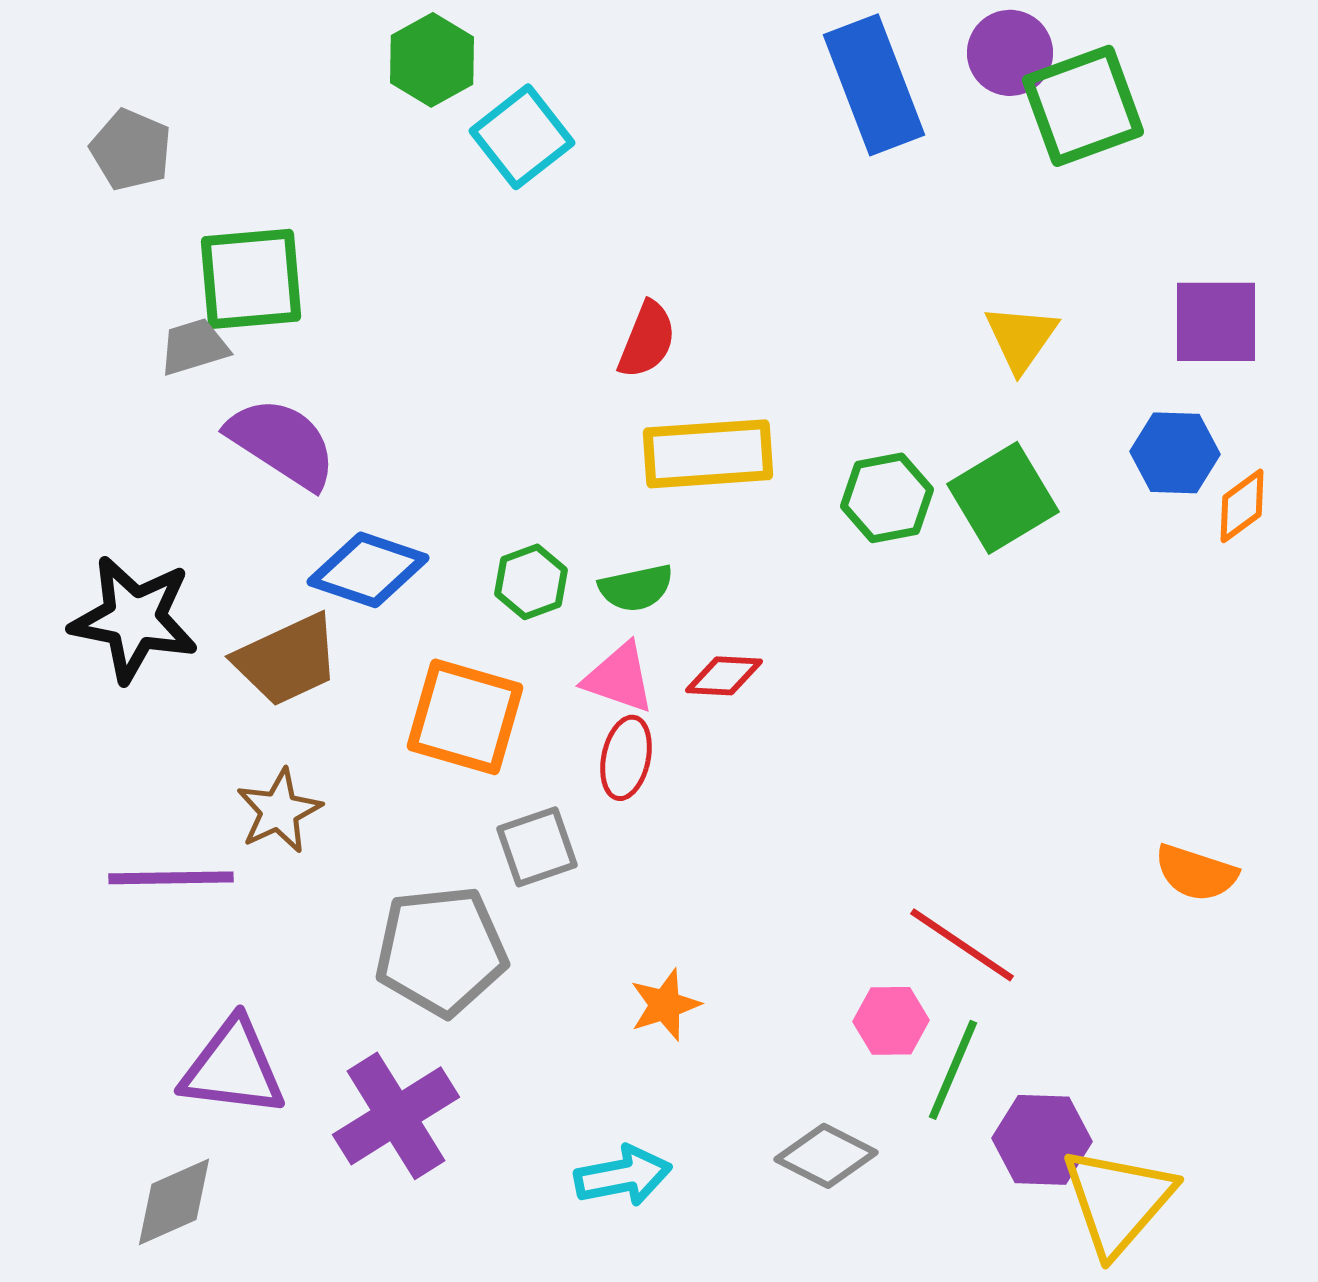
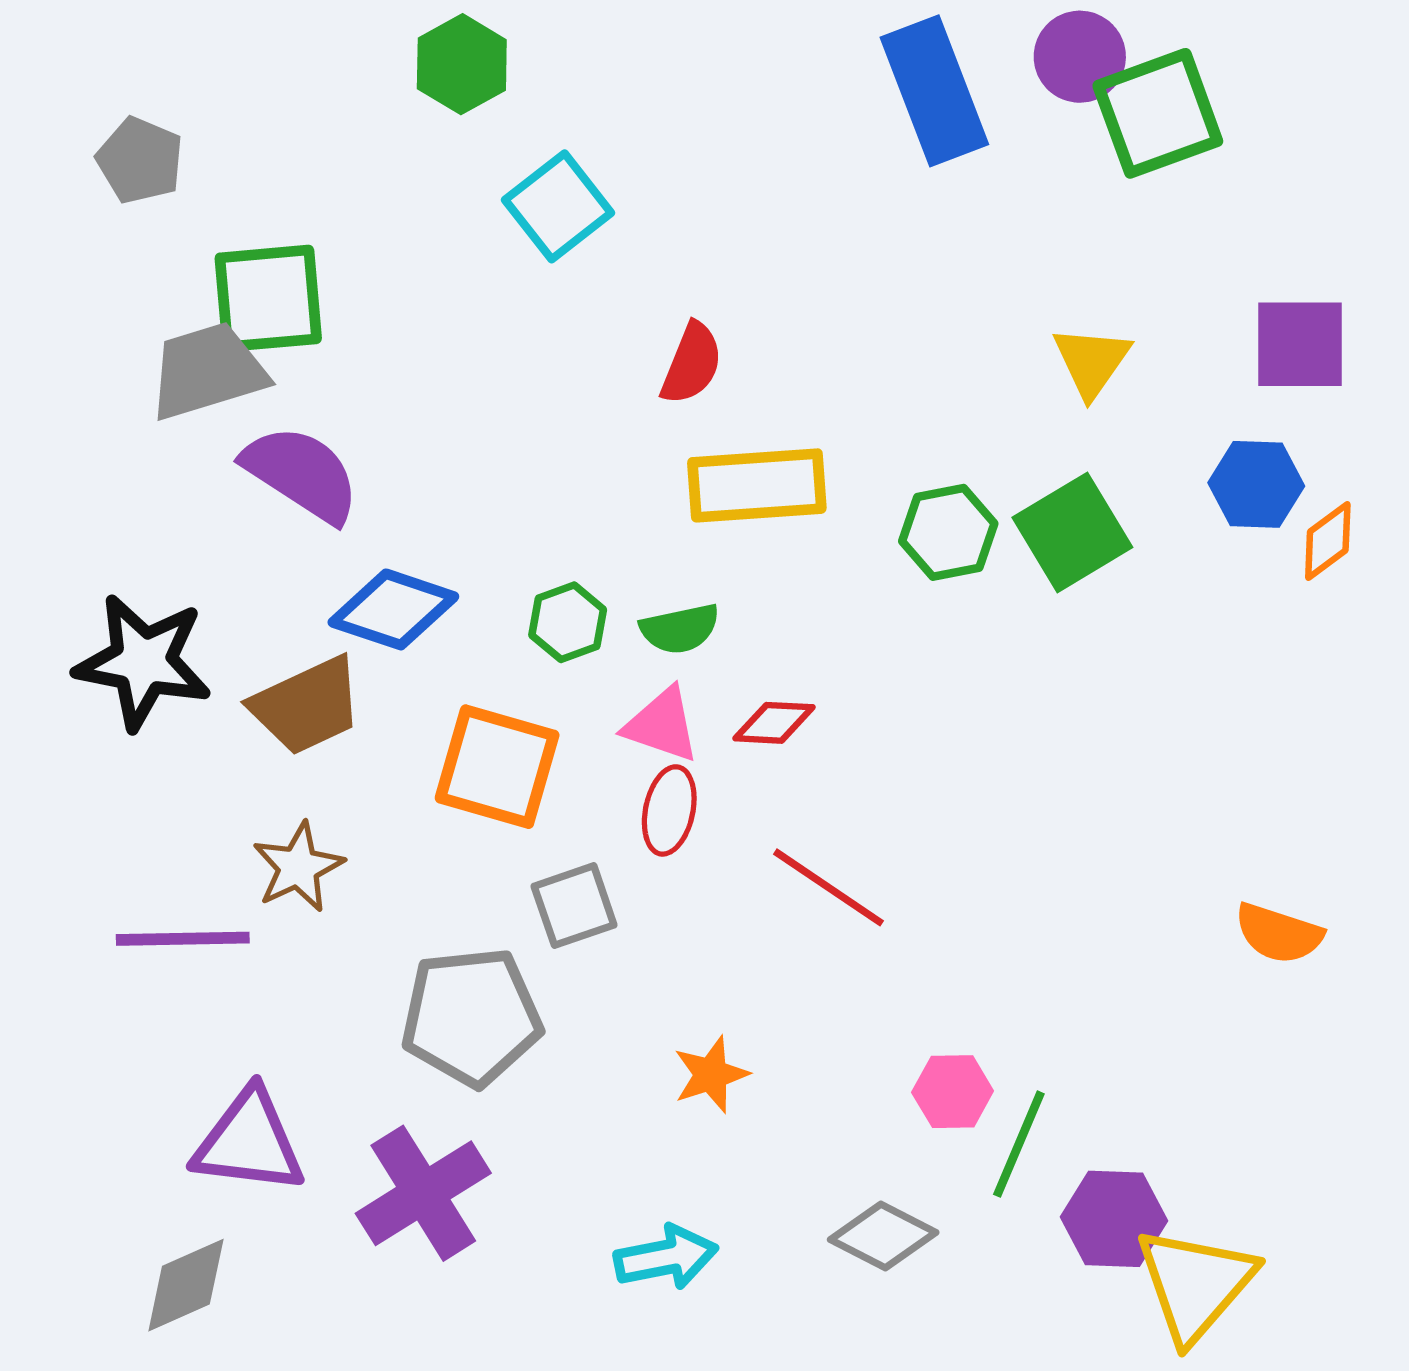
cyan square: (522, 137) -> (558, 206), moved
gray trapezoid: (194, 347) -> (207, 371), size x1.6
red line: (962, 945) -> (829, 887), moved

